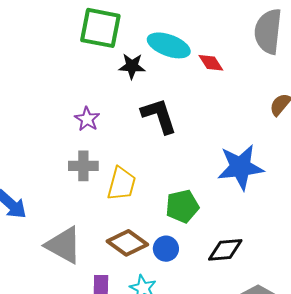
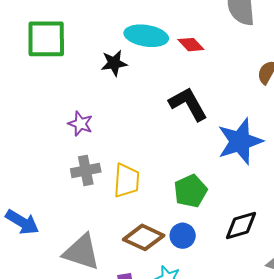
green square: (100, 28) -> (46, 39), moved
black L-shape: (159, 116) -> (188, 104), moved

